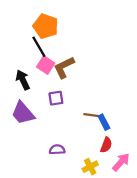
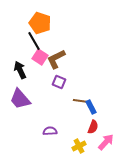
purple square: (56, 98) -> (59, 82), moved, turned 32

